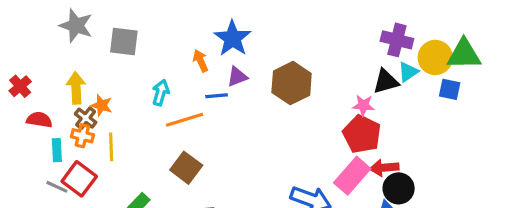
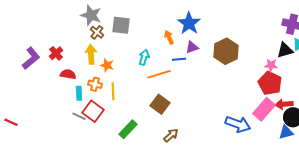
brown cross: (86, 118) -> (97, 32), moved

